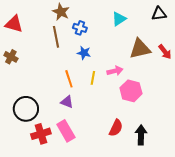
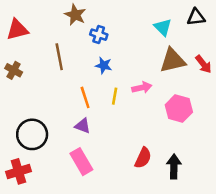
cyan triangle: (119, 19) -> (163, 27), moved, turned -42
red triangle: (14, 24) -> (17, 30), turned -30
brown line: (56, 37) -> (59, 57), moved
pink hexagon: (131, 91) -> (179, 109), moved
red cross: (41, 134) -> (18, 171), moved

